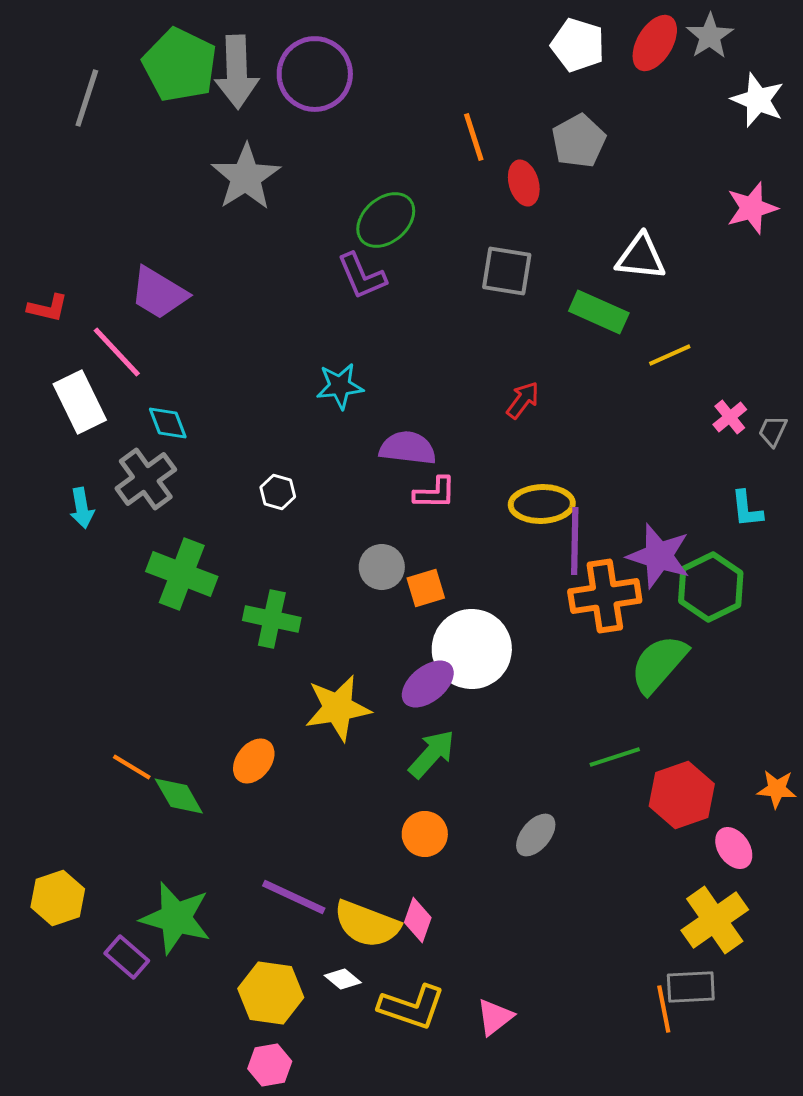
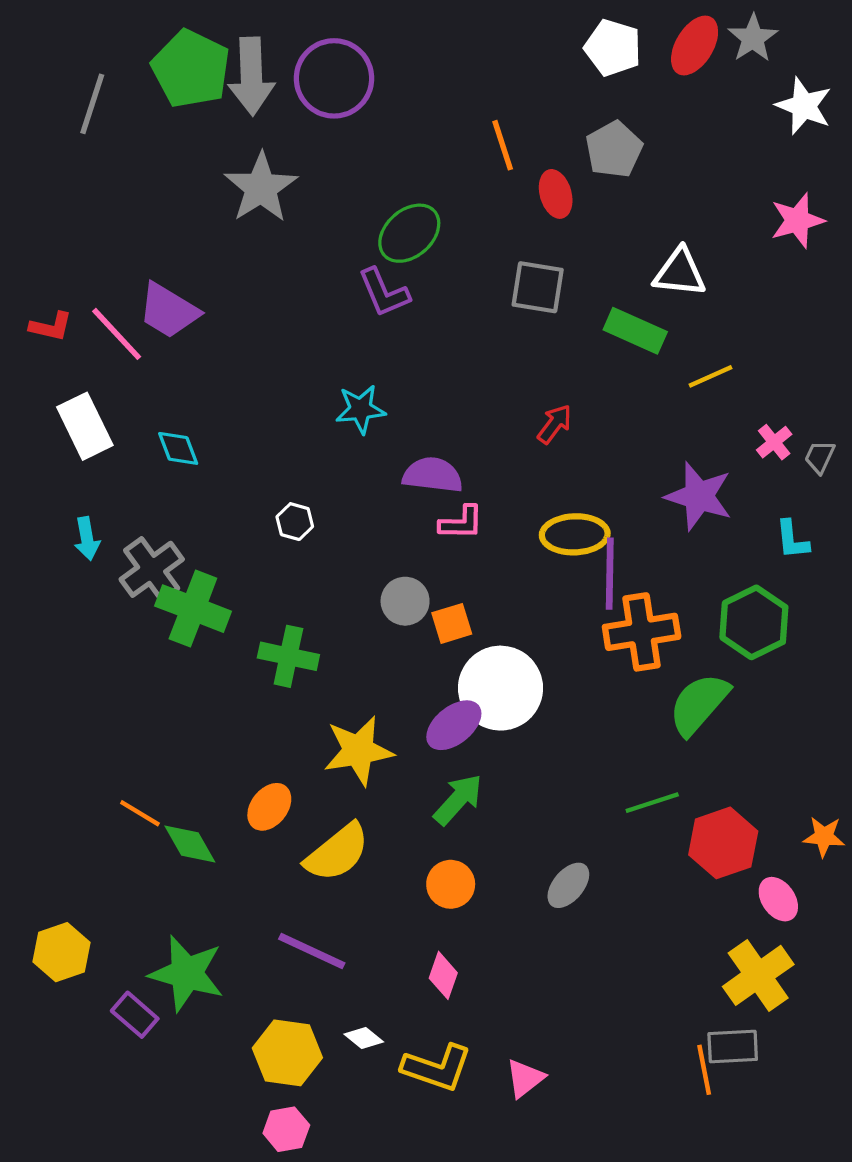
pink line: (117, 352) -> (117, 334), moved
gray cross: (146, 479) -> (152, 569), moved
purple star: (659, 556) -> (699, 496), moved
yellow semicircle: (367, 924) -> (337, 852), moved, turned -60

